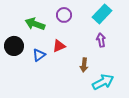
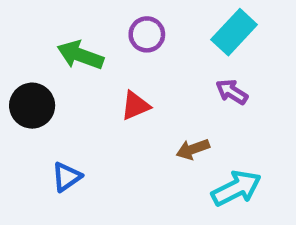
purple arrow: (101, 40) -> (232, 92), turned -48
blue triangle: (39, 55) -> (67, 177), moved
brown arrow: (84, 65) -> (193, 149), turned 64

